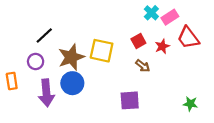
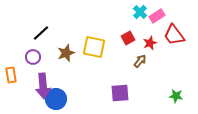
brown star: (71, 57) -> (66, 53), size x0.7
brown arrow: (143, 66) -> (140, 61), moved, turned -88
blue circle: (72, 83) -> (56, 99), moved

